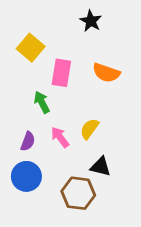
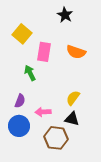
yellow semicircle: (89, 129) -> (73, 98), moved
pink arrow: (60, 137) -> (43, 112), moved, turned -56

